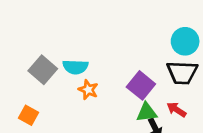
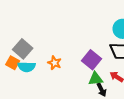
cyan semicircle: (75, 67) -> (27, 67), moved
orange square: (28, 115) -> (13, 63), moved

